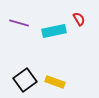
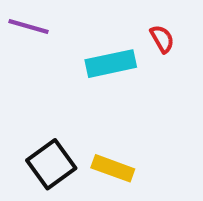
purple line: (19, 23) -> (29, 27), moved

